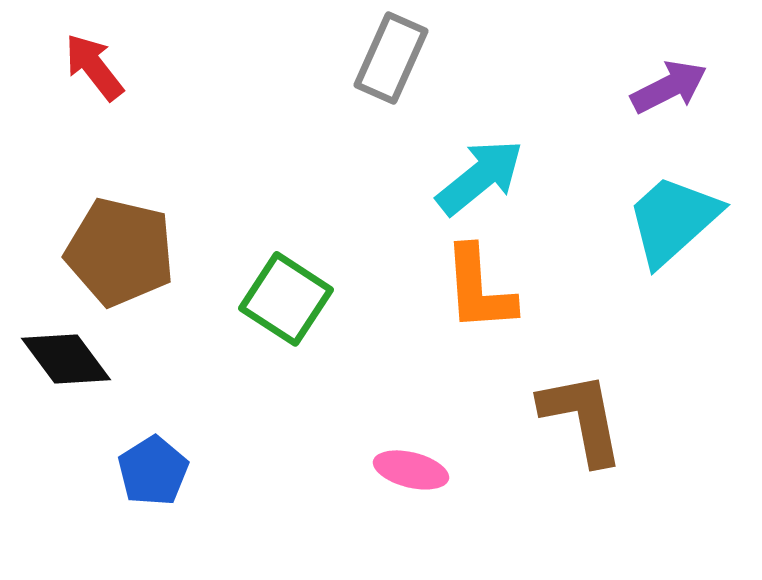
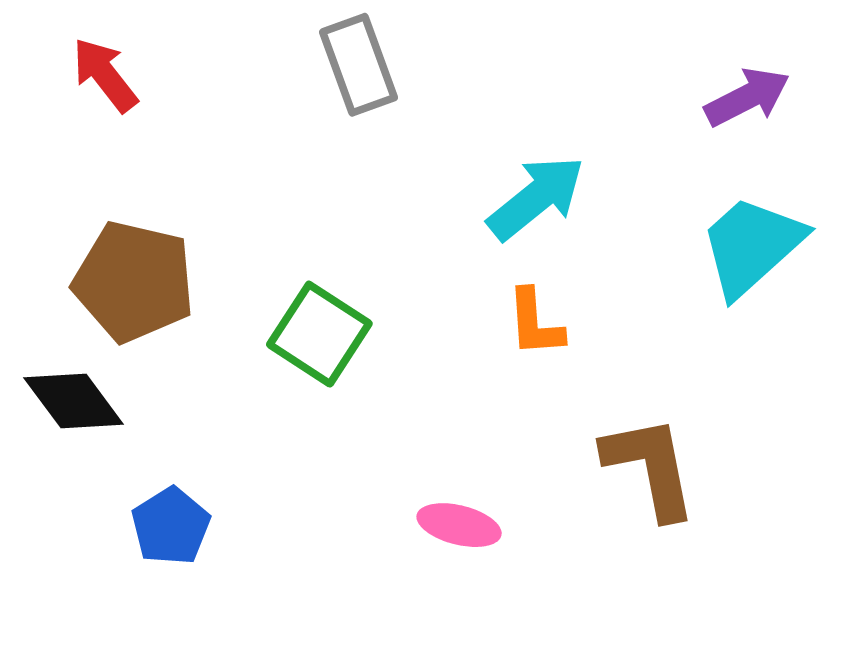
gray rectangle: (391, 58) -> (358, 65), moved, turned -44
orange L-shape: (479, 289) -> (535, 323), size x0.7

